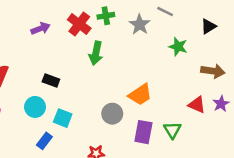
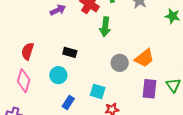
gray circle: (112, 114) -> (120, 63), moved
cyan square: (63, 118) -> (98, 91), moved

